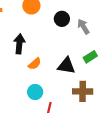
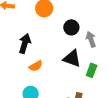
green rectangle: (90, 57) -> (92, 70), turned -48
black triangle: (66, 66) -> (72, 59), moved

